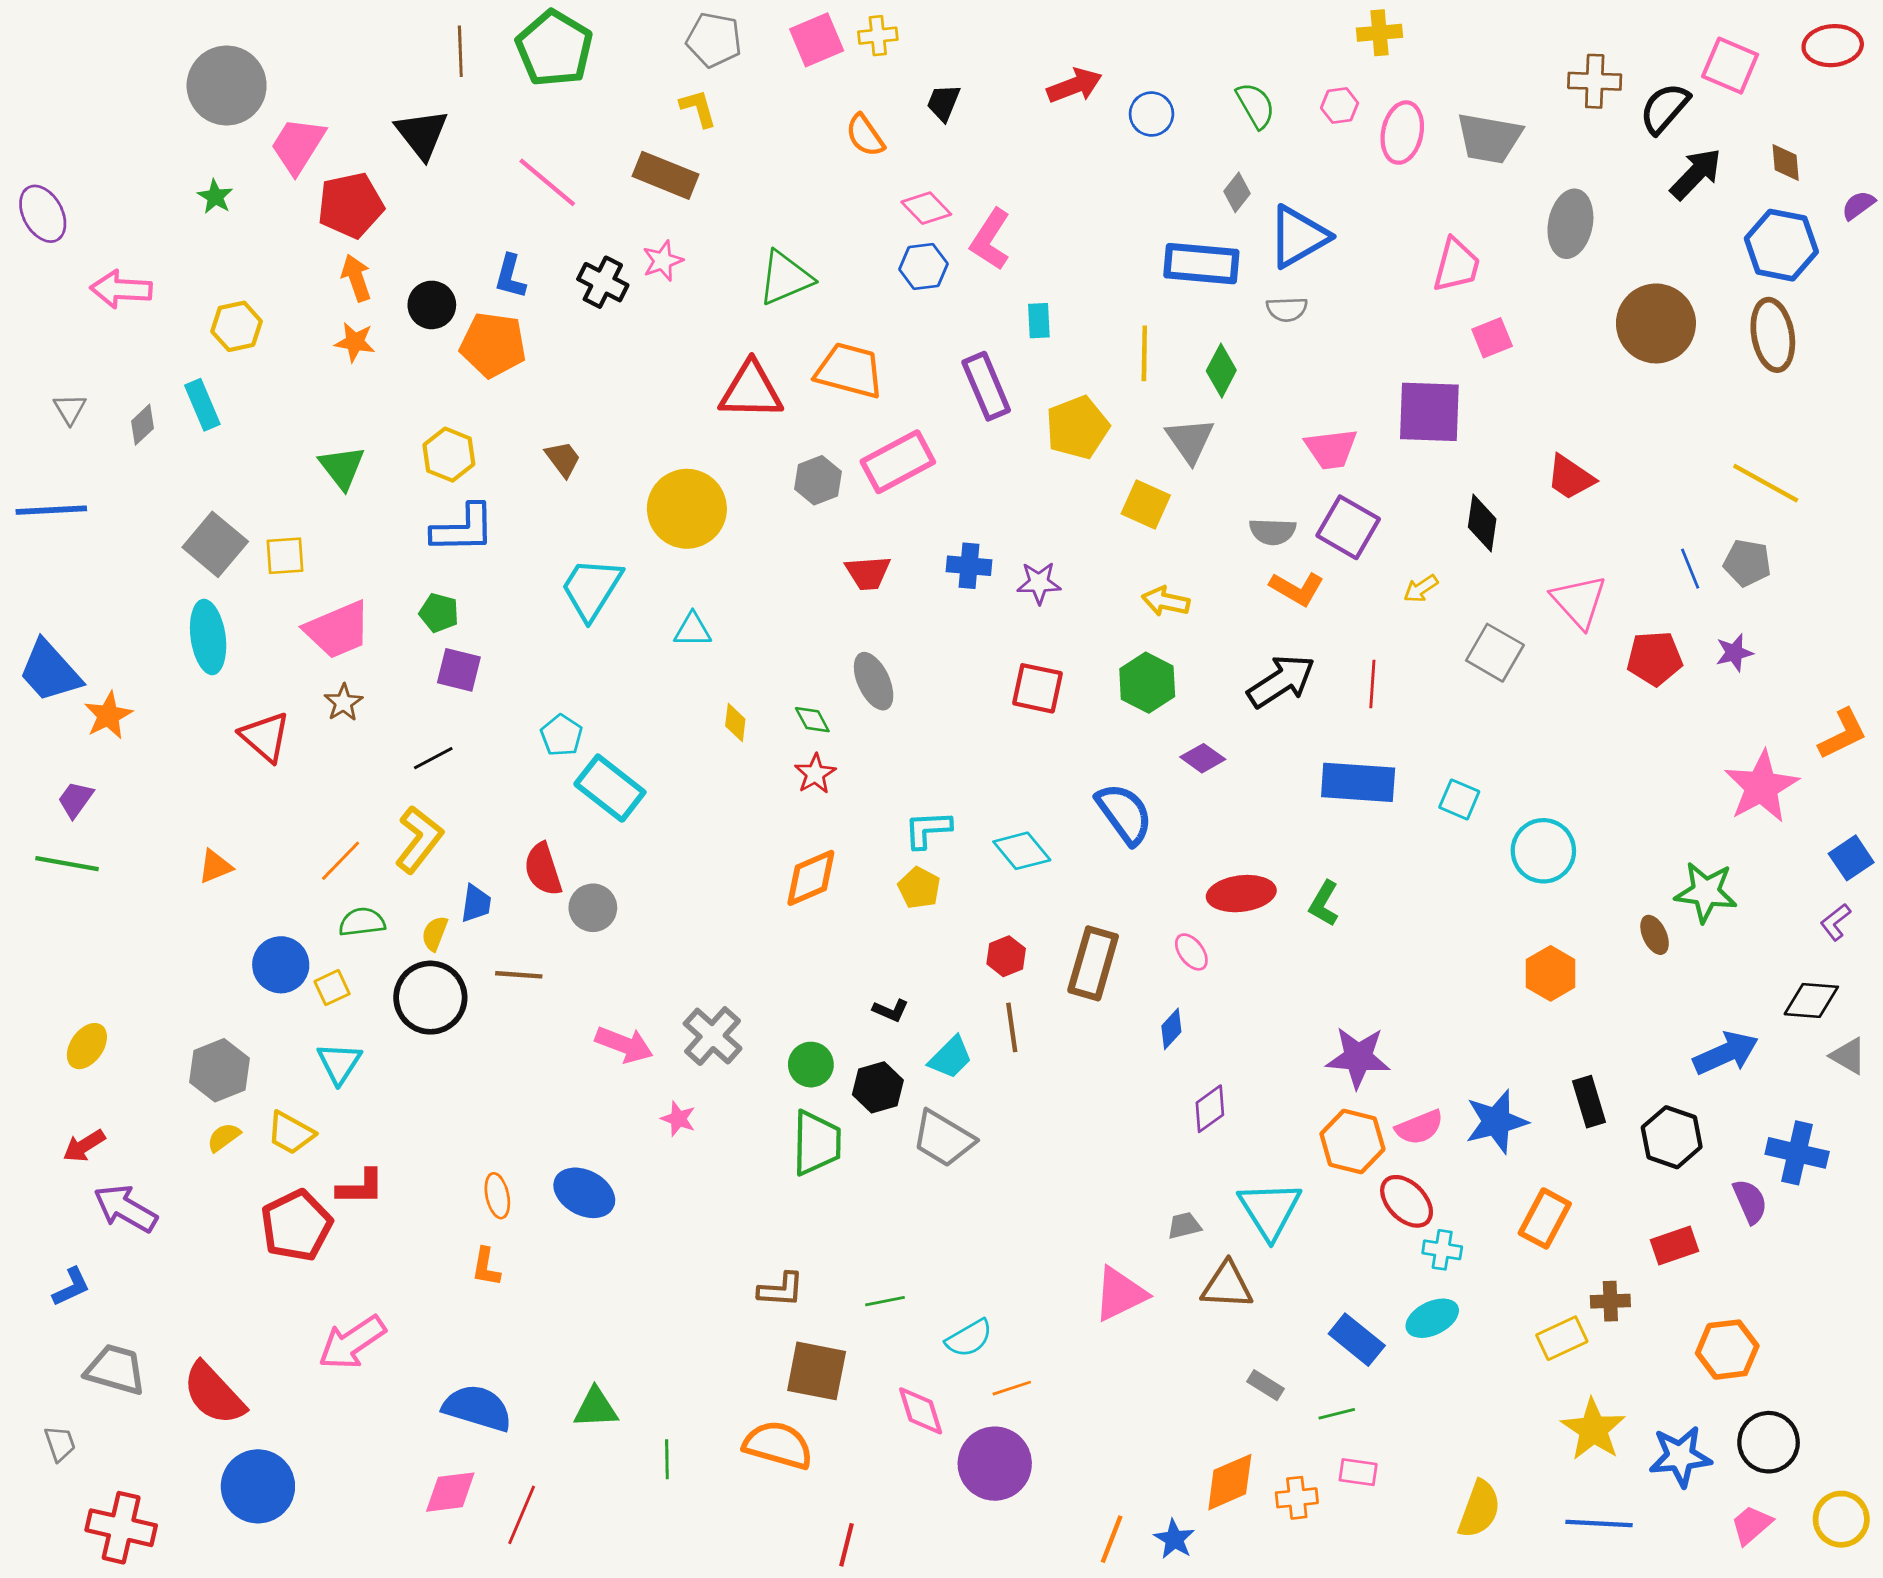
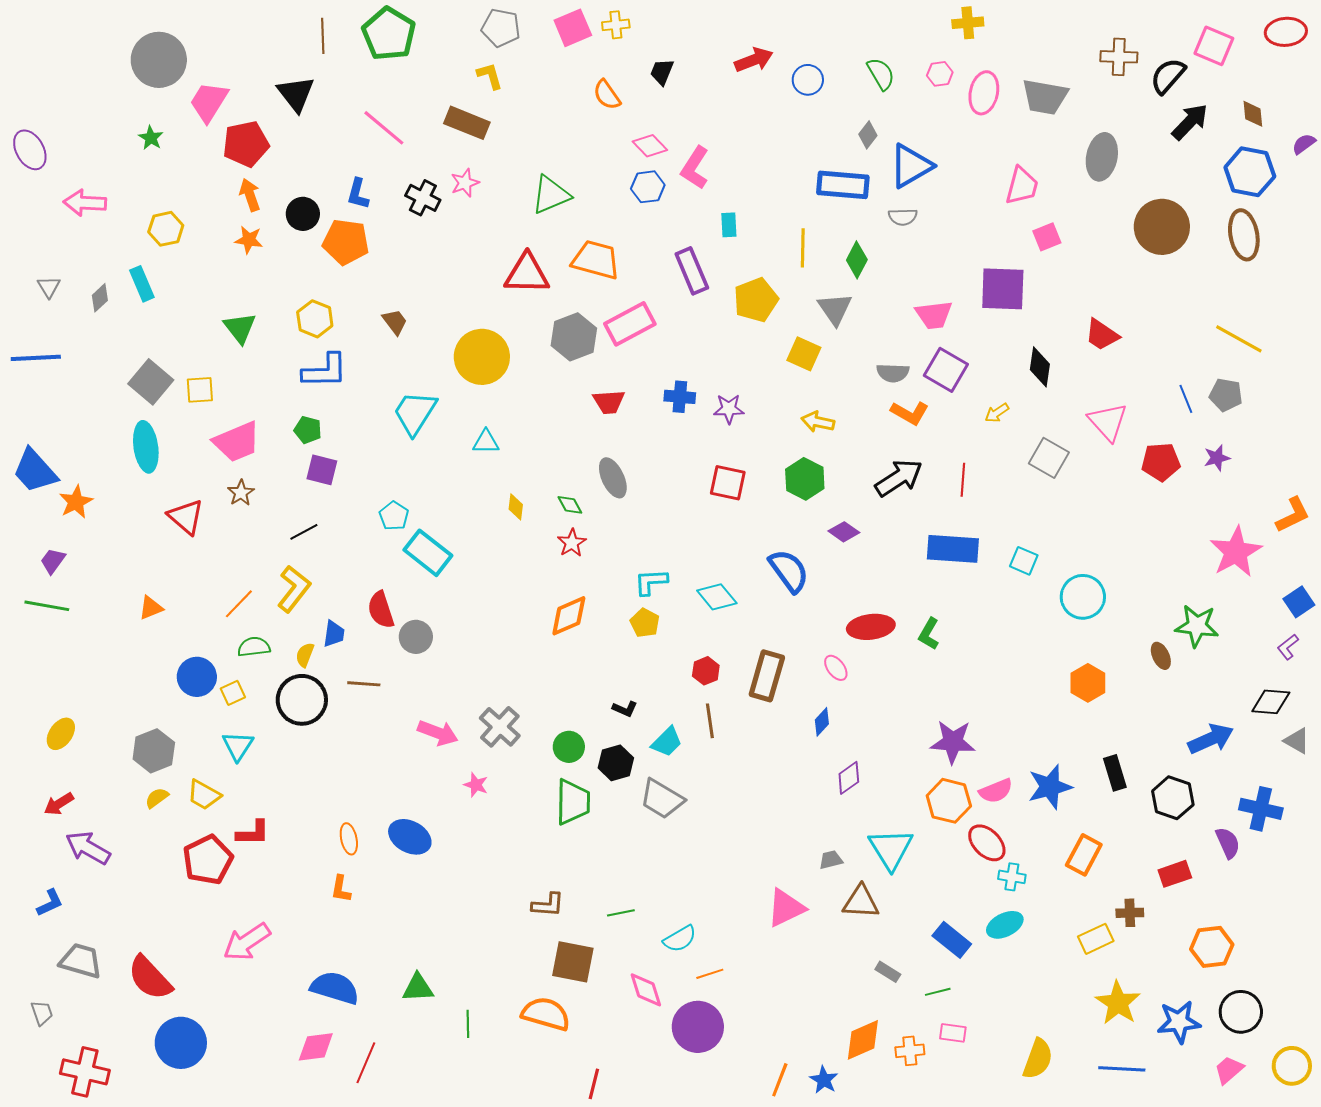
gray hexagon: (818, 480) -> (574, 337), size x1.4

